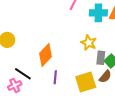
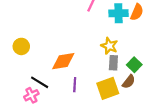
orange diamond: (45, 55) -> (63, 61), turned 40
gray rectangle: (101, 58) -> (113, 63), moved

